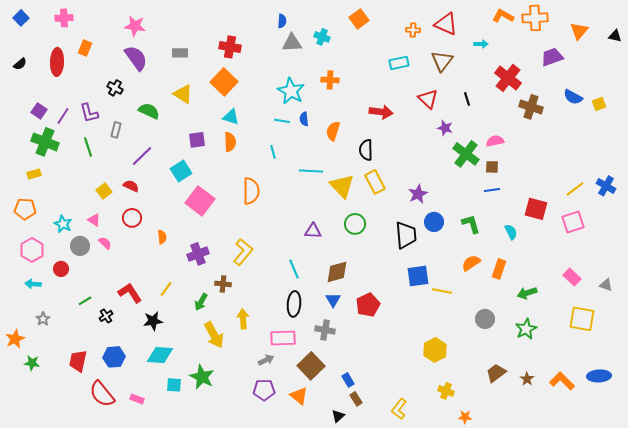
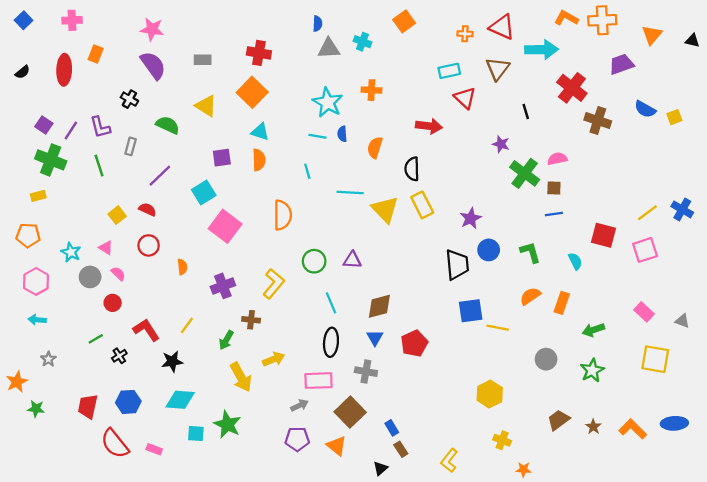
cyan arrow: (481, 44) -> (542, 50), size x2.0
red triangle: (428, 99) -> (465, 98), moved
green circle: (355, 224) -> (314, 261), moved
red circle: (61, 269) -> (113, 303), moved
yellow arrow: (243, 319) -> (274, 359), turned 72

